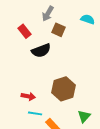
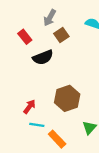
brown square: (58, 30) -> (61, 35), turned 32
red arrow: (28, 96) -> (29, 107), turned -64

